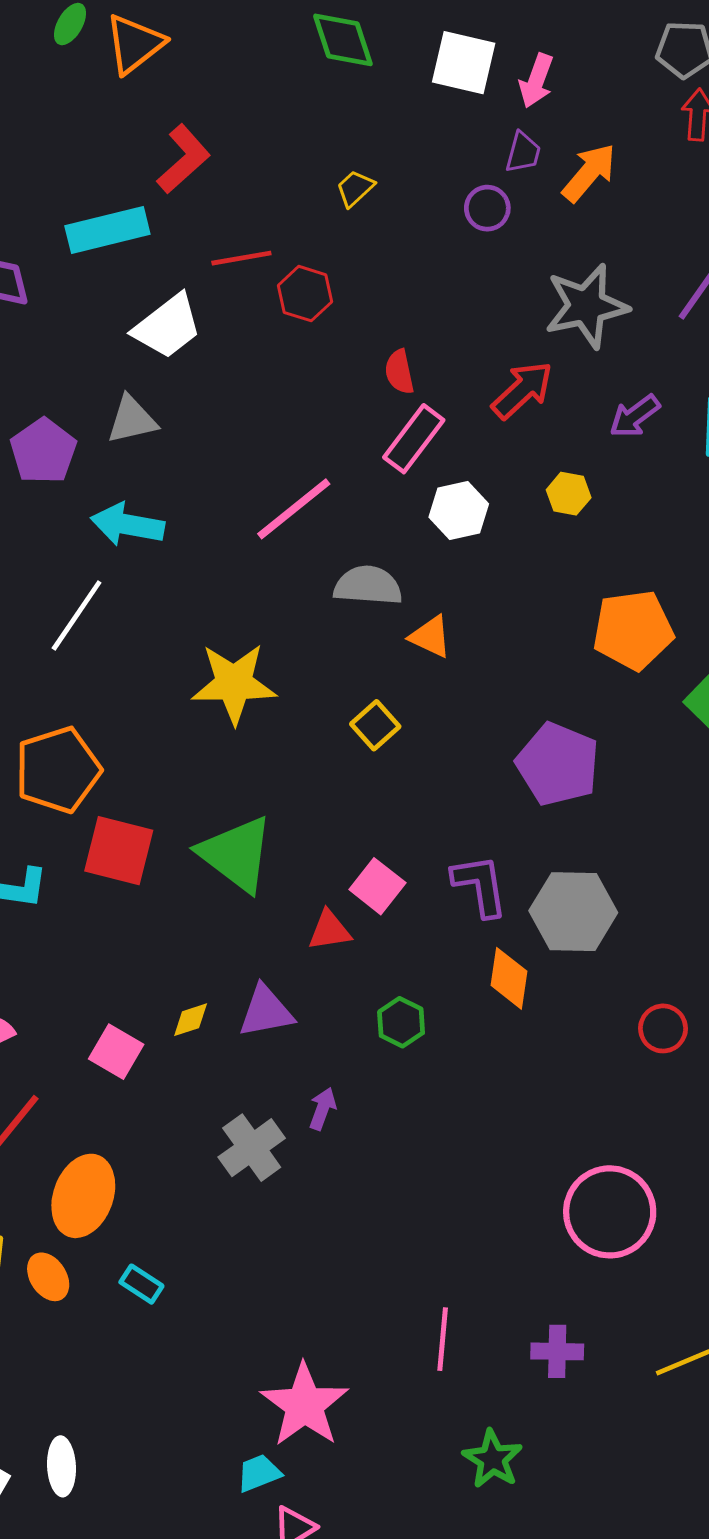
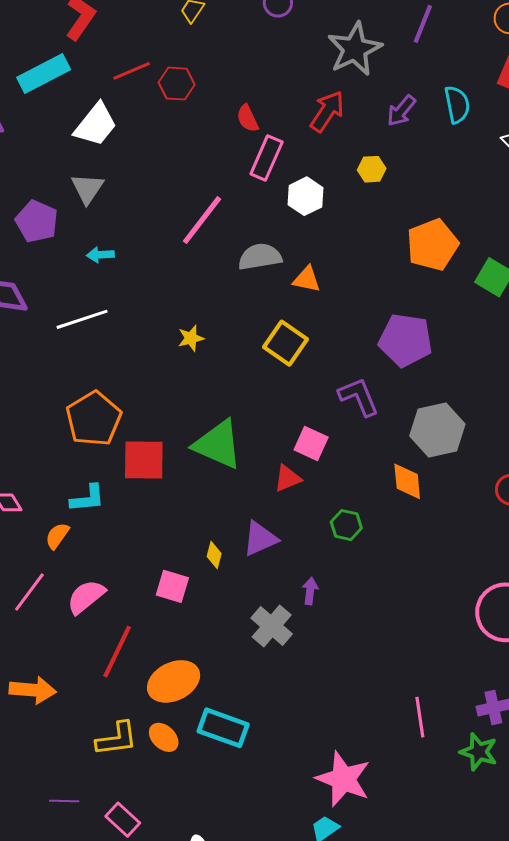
gray triangle: (132, 420) -> (87, 189), turned -30
cyan arrow: (127, 525) -> (100, 255), size x0.6
white line: (77, 615) -> (82, 319), turned 51
yellow star: (234, 683) -> (191, 338), size x0.5
yellow square: (375, 725) -> (285, 343), size x1.4
purple L-shape: (480, 885) -> (359, 397), moved
yellow diamond: (191, 1020) -> (214, 555), turned -44
orange ellipse: (83, 1196) -> (174, 681), turned 57
cyan rectangle: (141, 1284) -> (223, 728), size x1.8
green star: (493, 1459) -> (479, 752), moved

